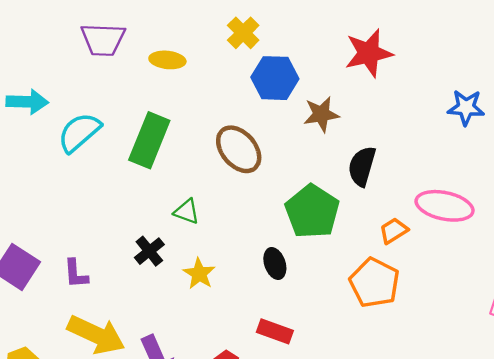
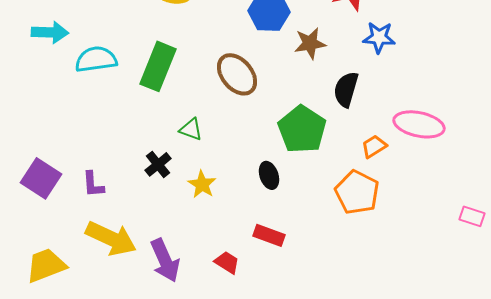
blue star: (466, 107) -> (379, 37), moved
cyan semicircle: (79, 132) -> (96, 59), turned 33

